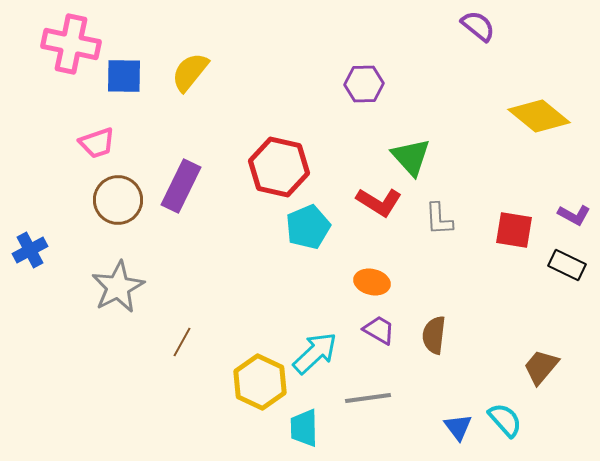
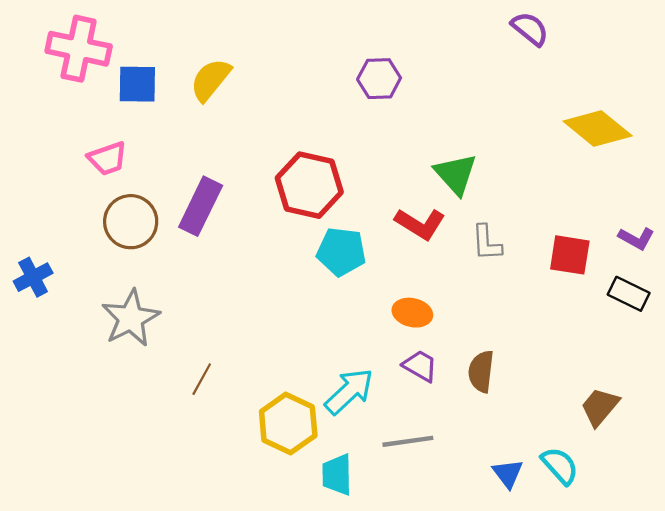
purple hexagon: (364, 84) -> (379, 79), moved
cyan pentagon: (308, 227) -> (341, 252), turned 30

